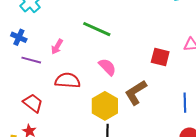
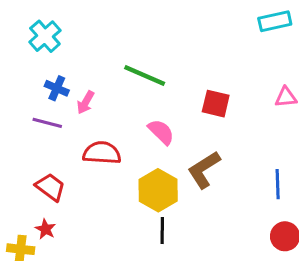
blue cross: (19, 37) -> (57, 88), moved
red square: (160, 57) -> (216, 104), moved

